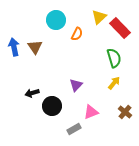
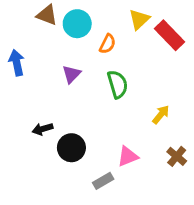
brown triangle: (35, 47) -> (47, 15), moved, turned -35
green semicircle: (114, 58) -> (118, 84), moved
purple triangle: (76, 85) -> (71, 74), moved

